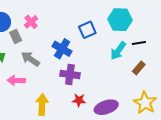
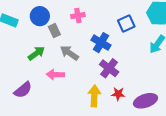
pink cross: (31, 22) -> (78, 16), moved, turned 32
purple cross: (70, 74) -> (109, 68), turned 30
yellow arrow: (42, 105) -> (94, 96), moved

